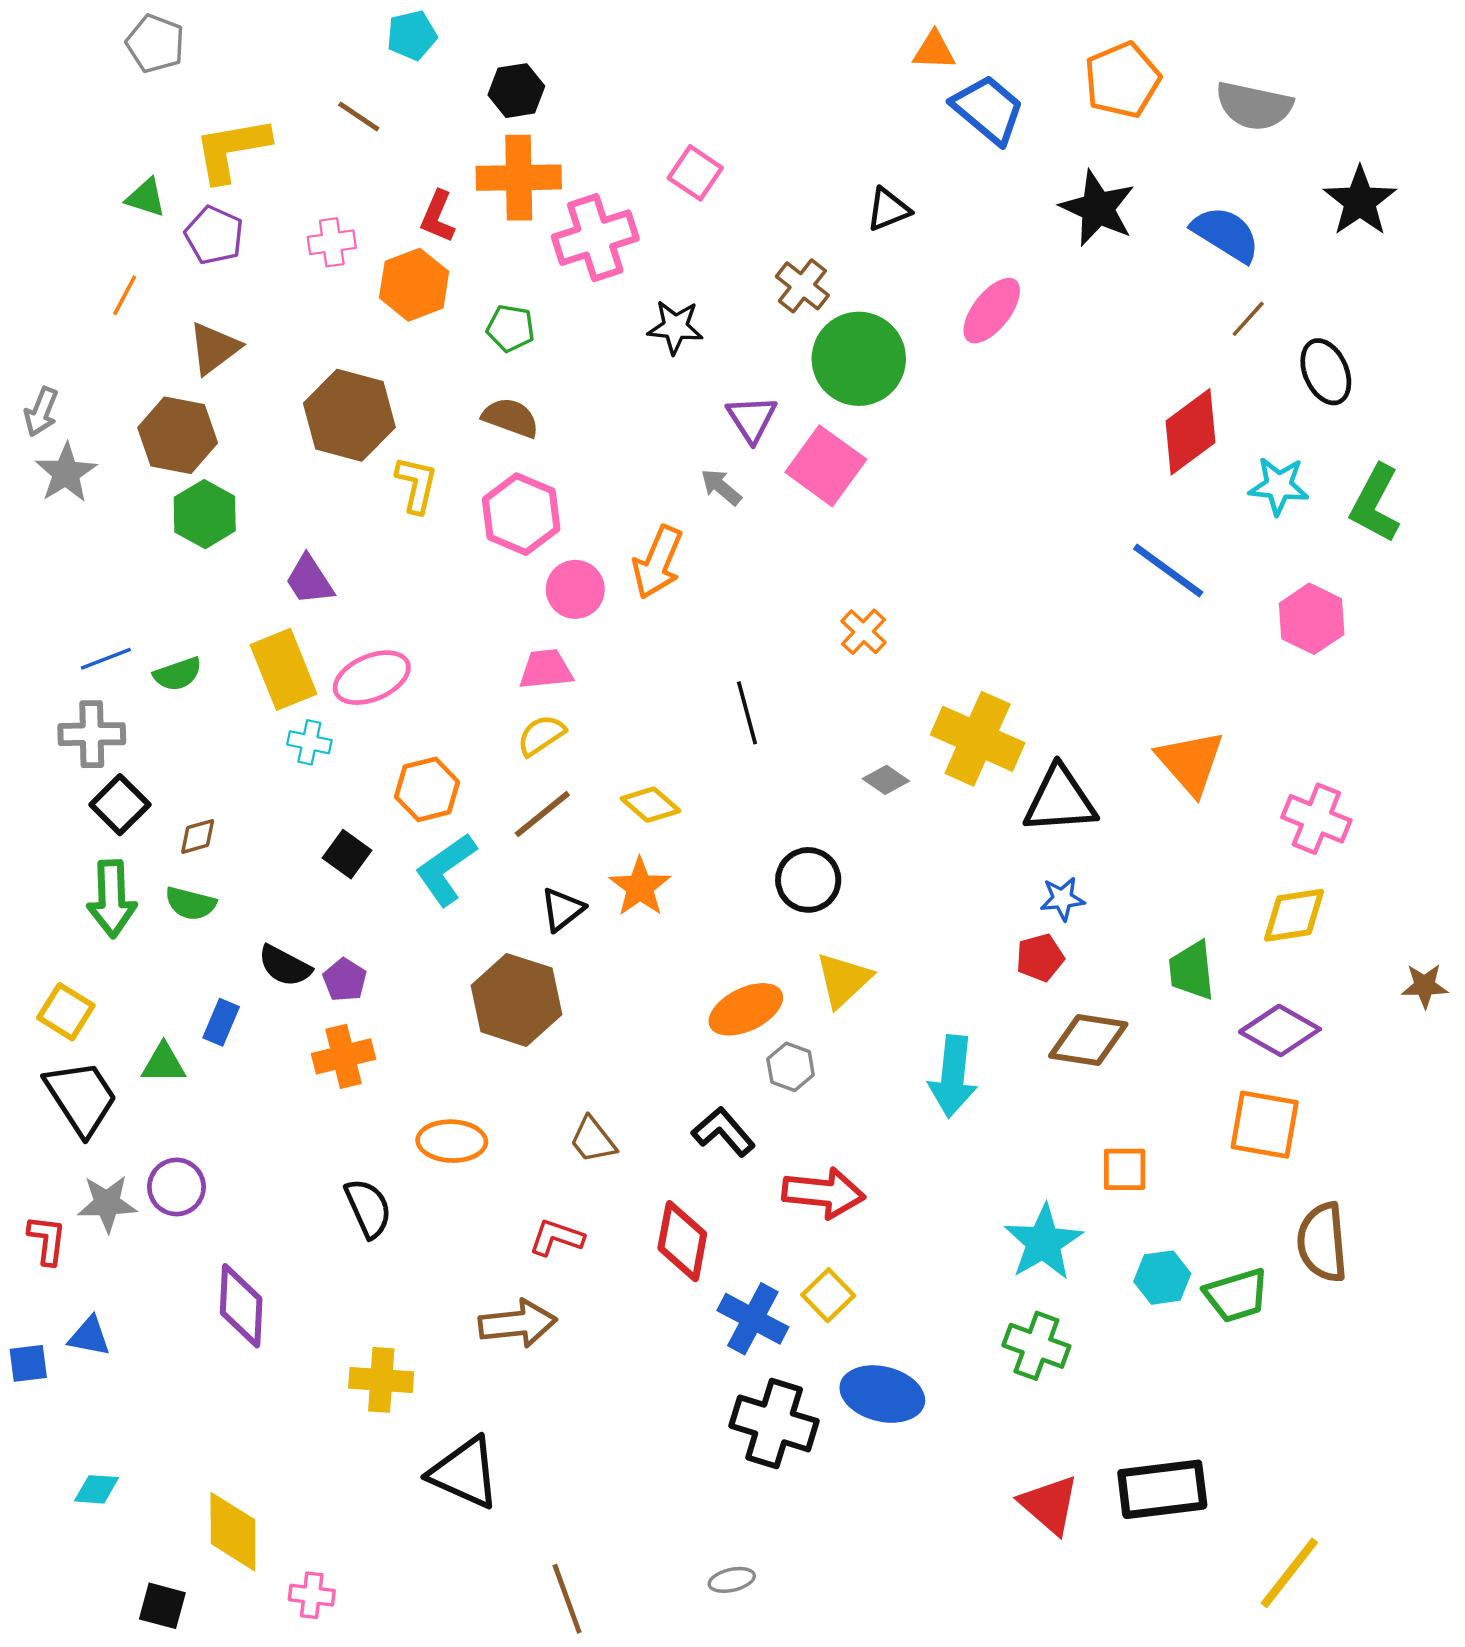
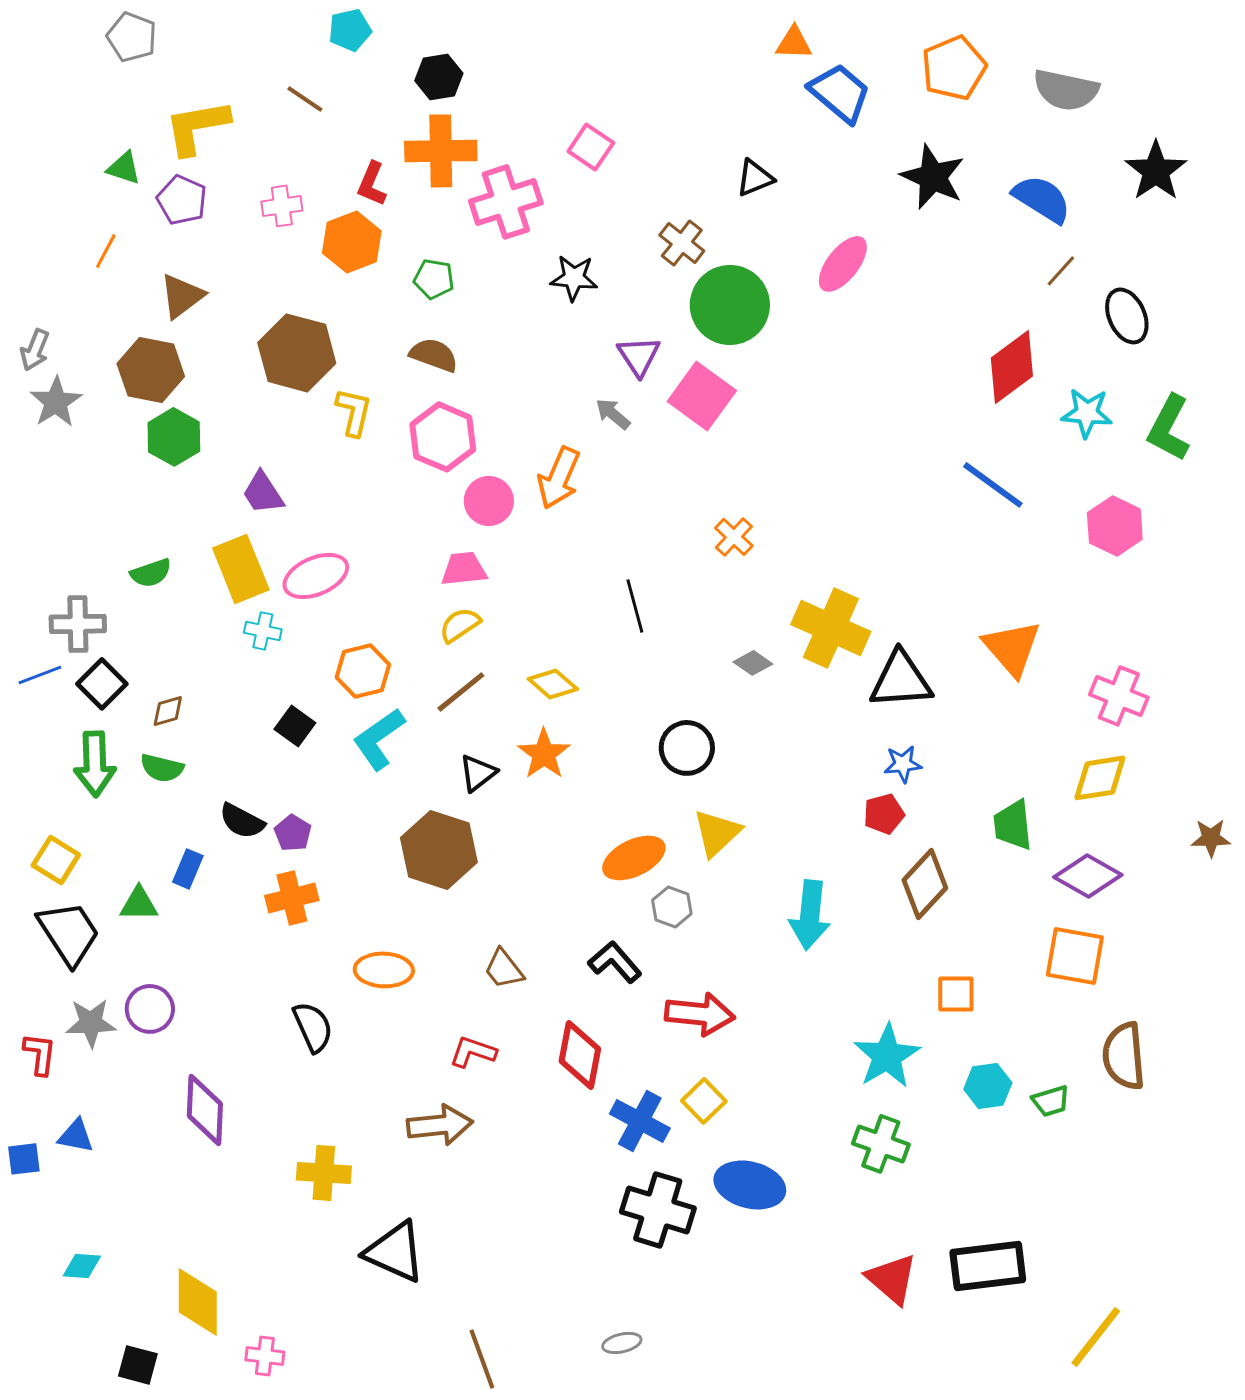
blue line: (106, 659) -> (40, 675), moved
brown diamond: (1088, 1040) -> (925, 884), turned -56
green trapezoid: (1236, 1295) -> (1051, 1101), size x0.7

